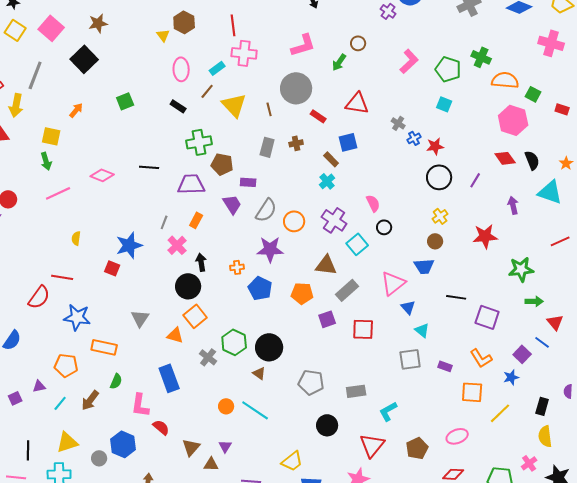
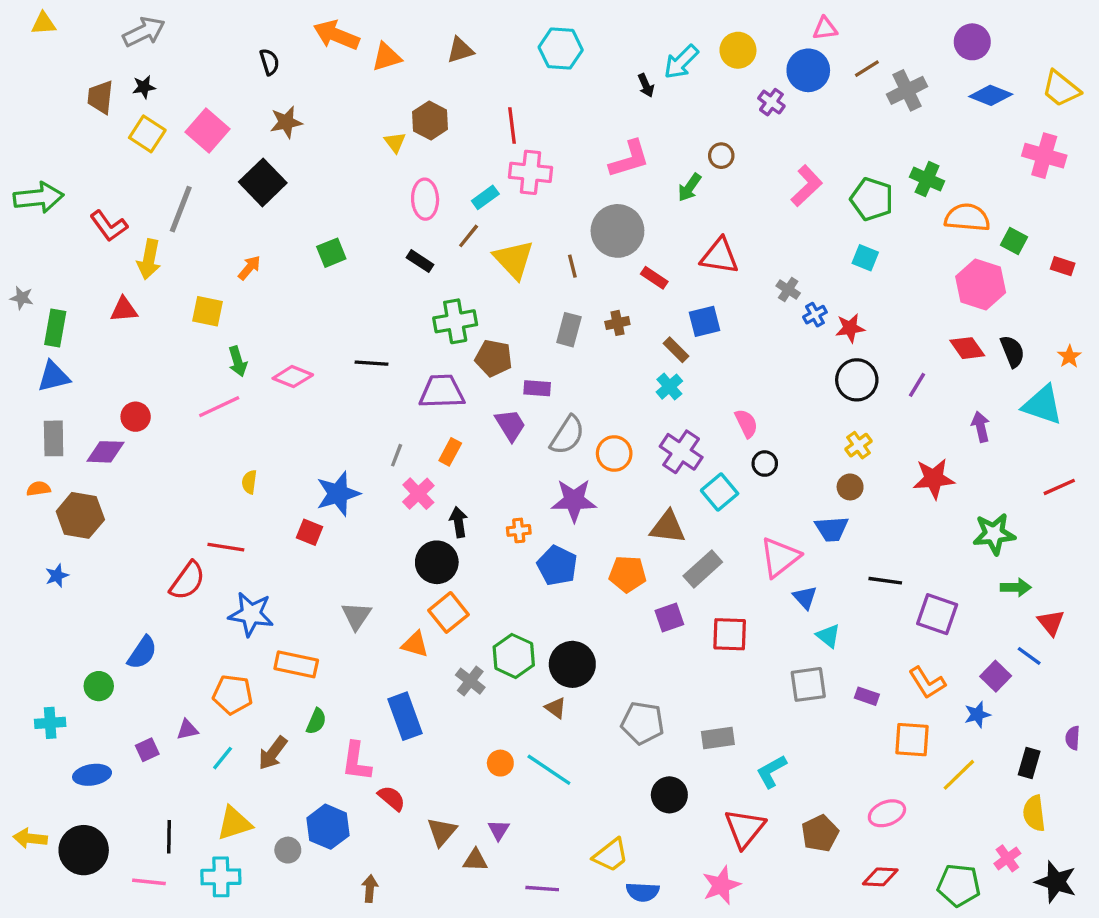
green arrow: (46, 161) -> (238, 361), moved

